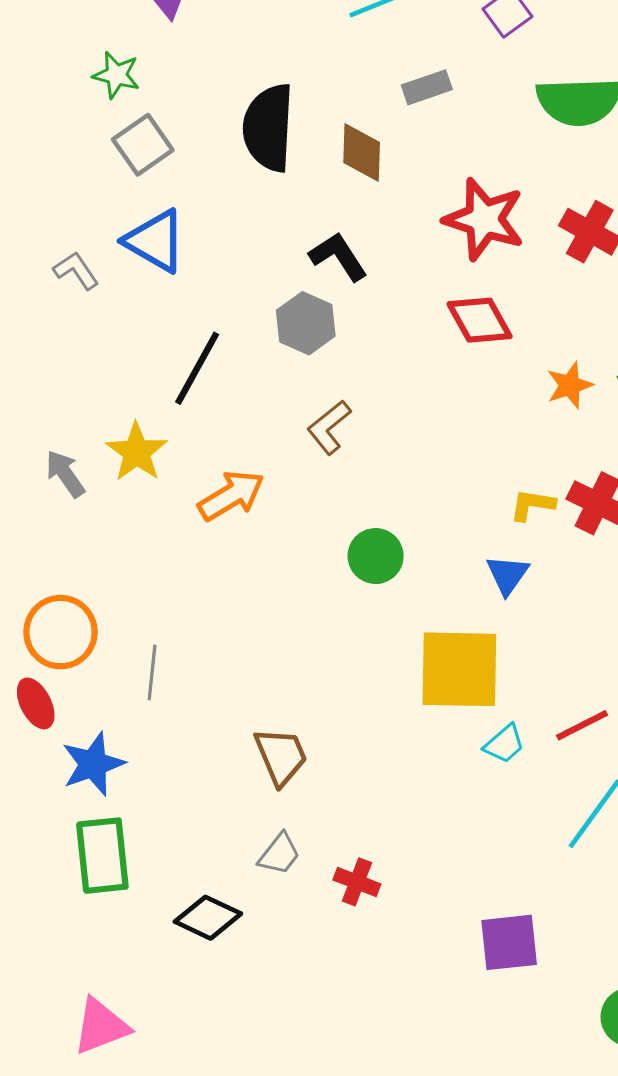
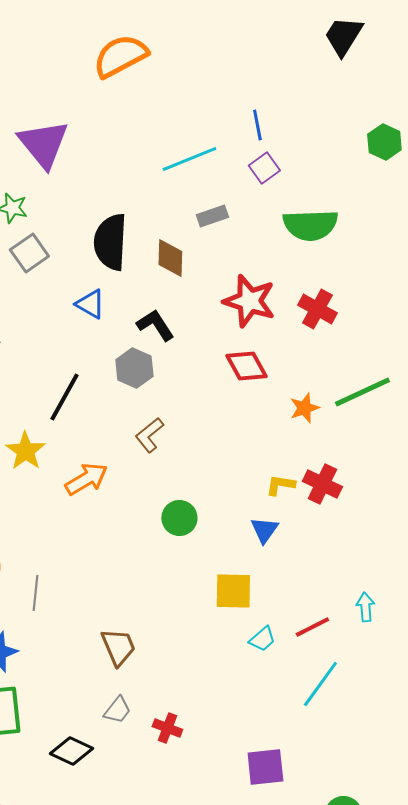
blue triangle: (155, 241) -> (90, 304), moved, size x0.7
yellow square: (459, 669) -> (233, 591), size x0.7

